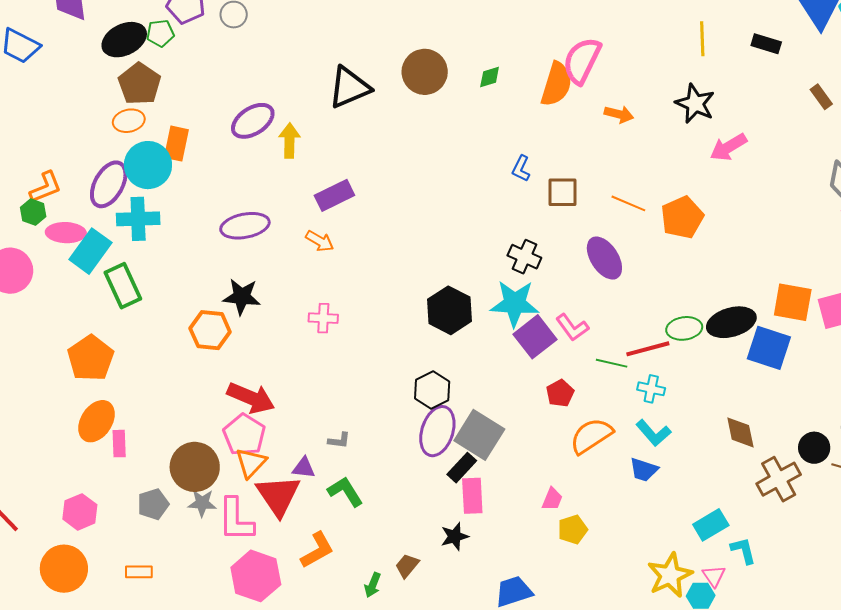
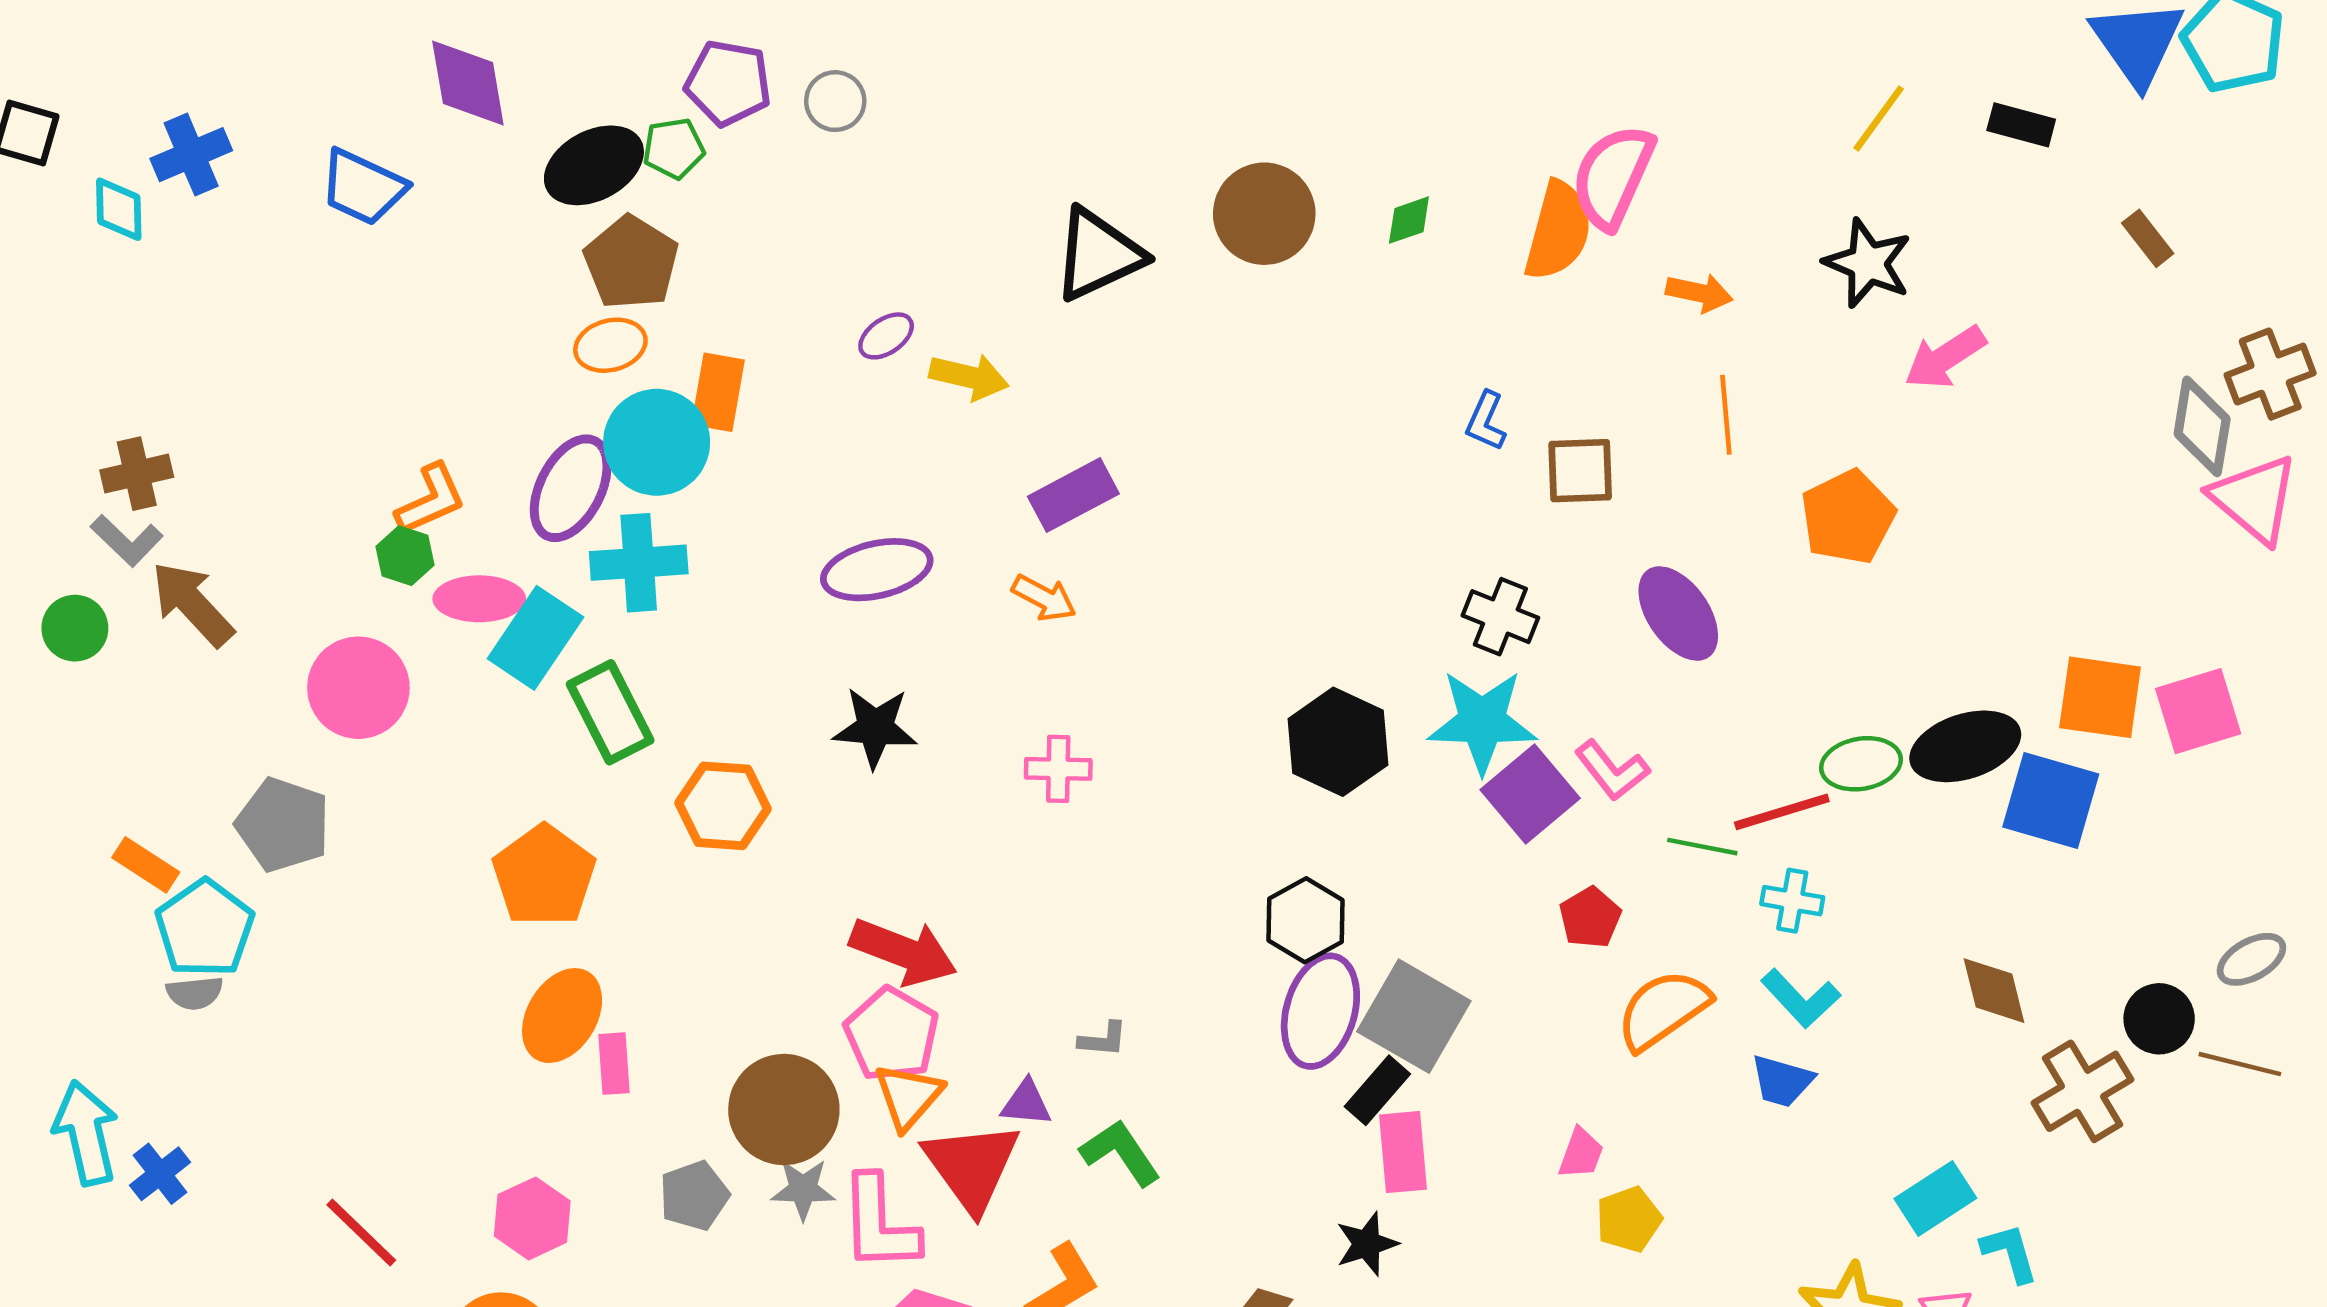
yellow line: (702, 39) -> (1879, 118), turned 40
purple ellipse: (253, 121) -> (886, 336), size x0.6
yellow arrow: (289, 140) -> (969, 377), turned 104
orange line: (628, 203) -> (1726, 415), moved, turned 64
orange hexagon: (210, 330) -> (723, 806), moved

